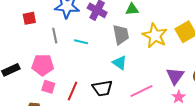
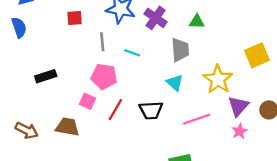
yellow star: (155, 36) -> (218, 79), moved
pink pentagon: (43, 65) -> (104, 76), moved

